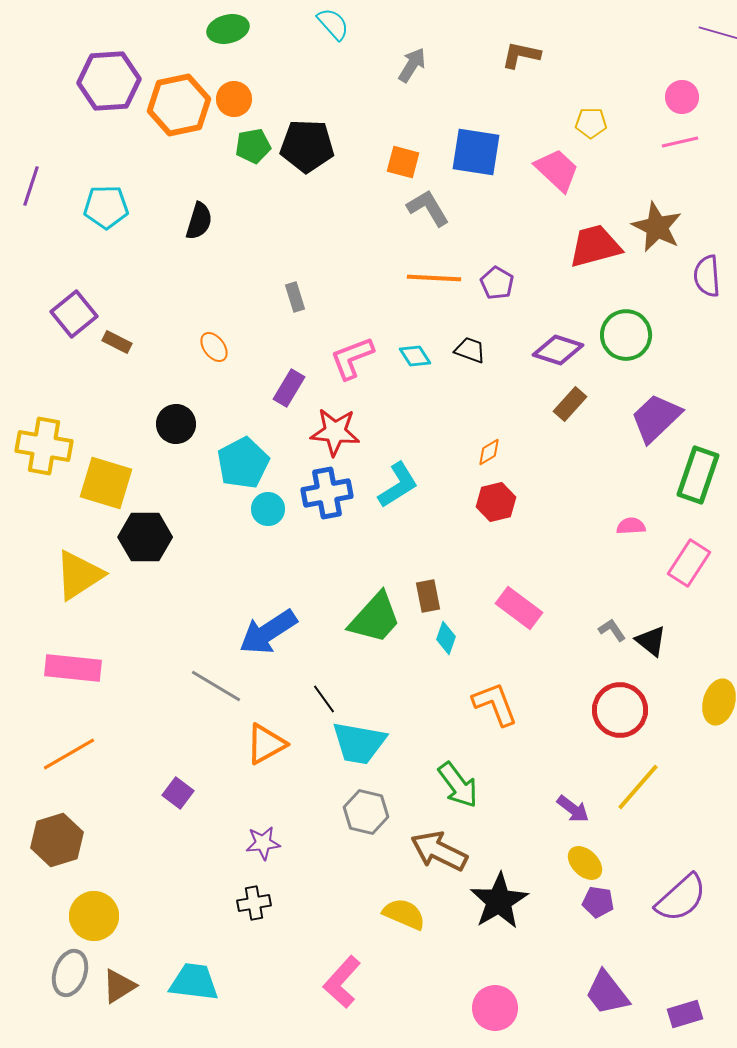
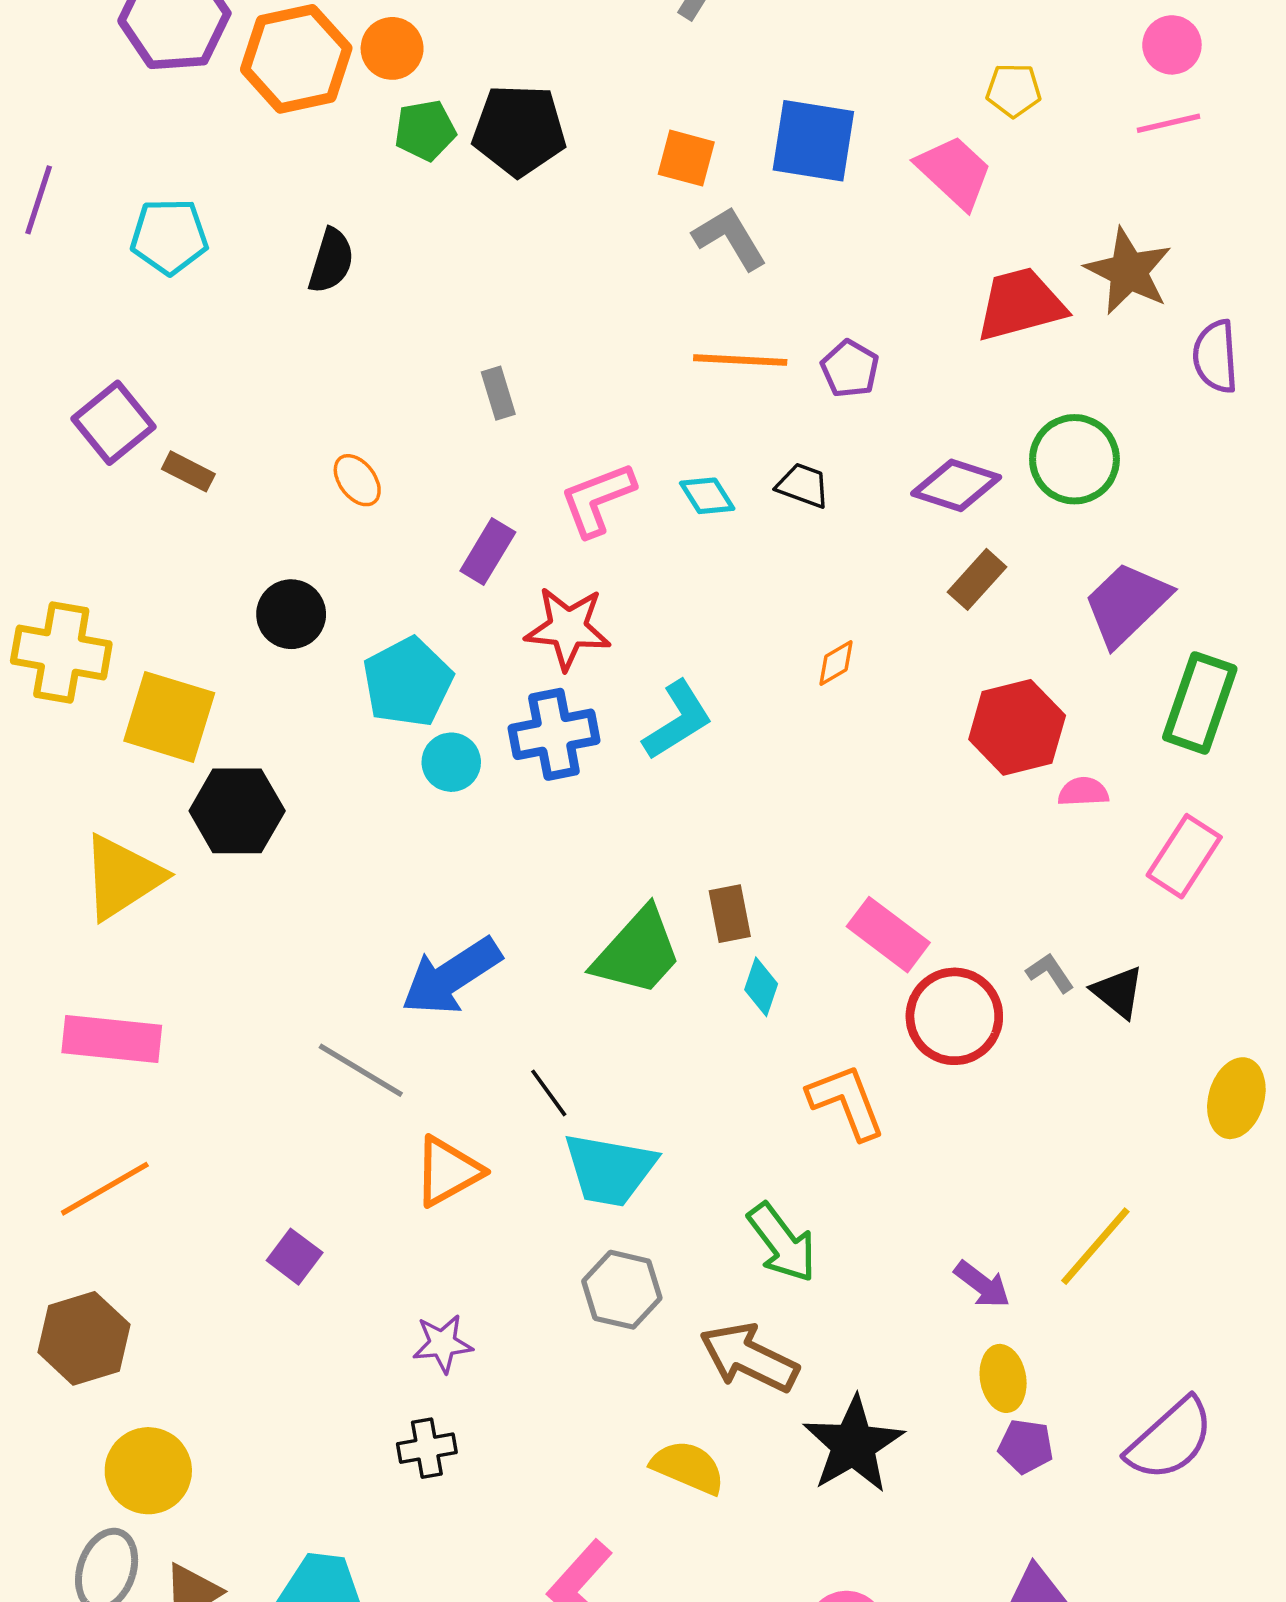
red hexagon: (496, 502) -> (1017, 727), moved, size x1.4
red circle: (620, 710) -> (954, 1016), moved
yellow ellipse: (585, 863) -> (1003, 1378), turned 36

